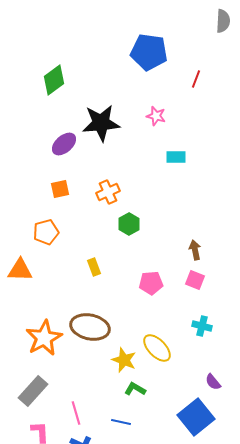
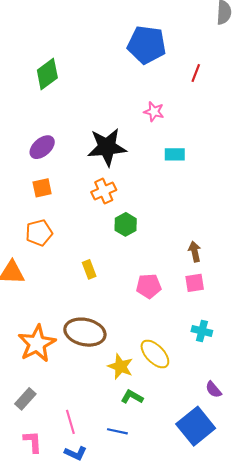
black star: (101, 123) -> (107, 147), moved
purple ellipse: (64, 144) -> (42, 147), moved
orange square: (60, 189) -> (42, 188), moved
pink square: (195, 280) -> (195, 283), turned -30
gray rectangle: (33, 391) -> (25, 399), size x0.7

